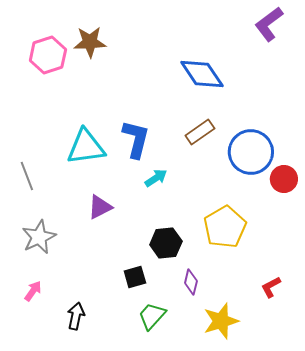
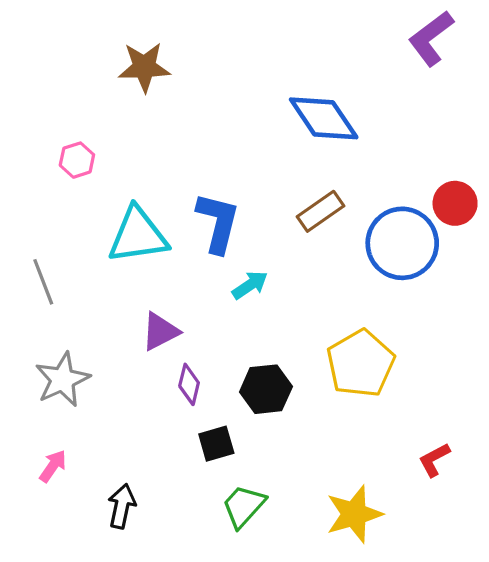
pink hexagon: (48, 55) -> (77, 160), moved, size x0.6
red circle: (284, 179) -> (455, 203), moved
purple diamond: (191, 282) -> (189, 384), moved

